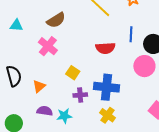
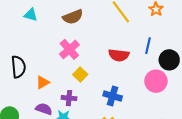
pink cross: (48, 46) -> (69, 49), moved
blue cross: (107, 87) -> (113, 96), size x0.7
purple cross: (80, 95) -> (69, 98), moved

